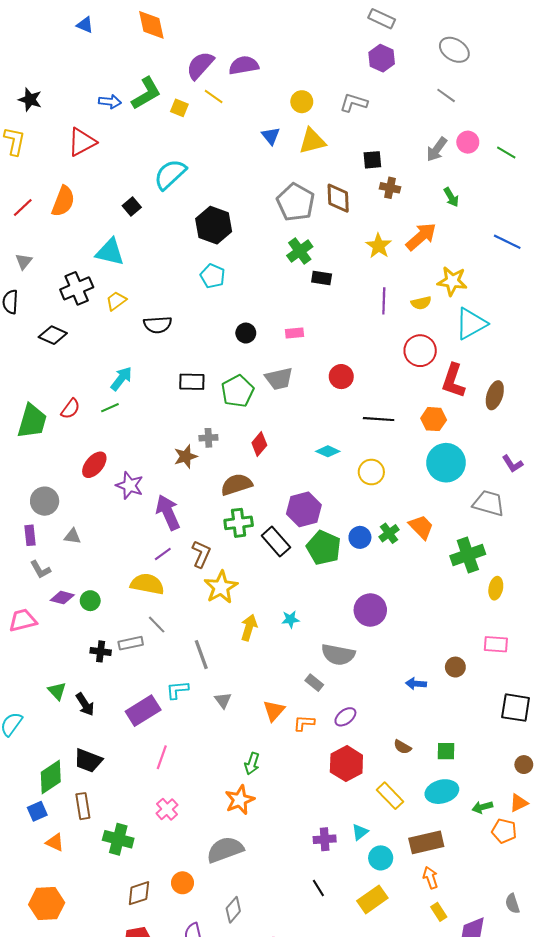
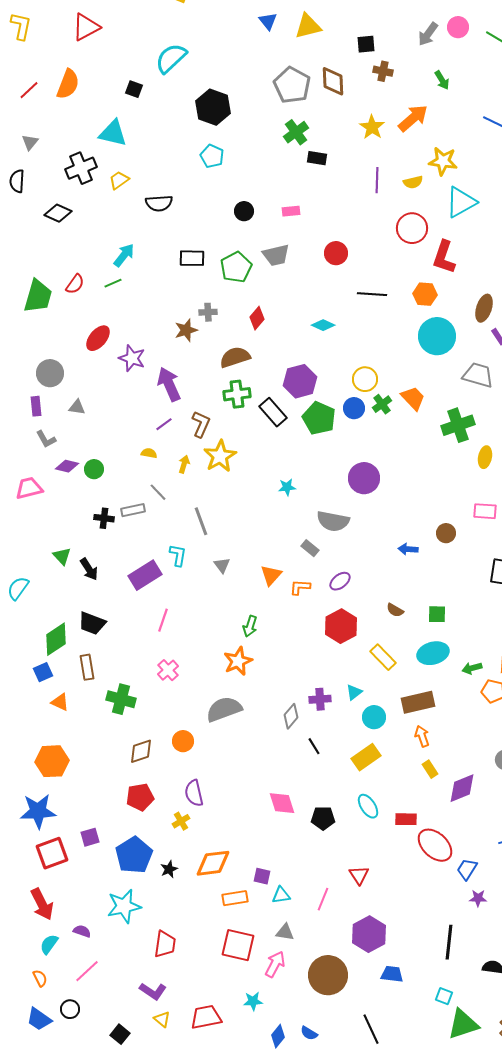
black square: (132, 206) -> (134, 89), turned -30
brown ellipse: (495, 395) -> (484, 308), moved
yellow circle: (371, 472) -> (365, 379), moved
yellow semicircle: (147, 584) -> (149, 453), size x0.5
yellow arrow: (249, 628) -> (184, 464), moved, size x0.7
cyan L-shape: (177, 690) -> (178, 555), turned 105
gray diamond: (233, 910) -> (291, 716), moved

